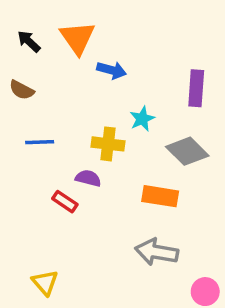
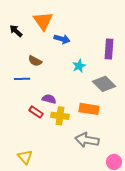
black arrow: (29, 41) -> (16, 31), moved
brown semicircle: (22, 90) -> (35, 61), moved
yellow cross: (108, 144) -> (60, 116), moved

